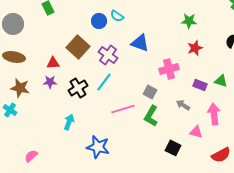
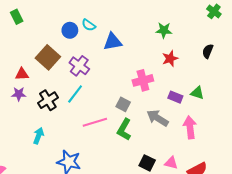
blue triangle: (140, 43) -> (113, 42), moved, turned -30
gray arrow: (183, 105) -> (158, 118), size x1.5
pink triangle: (196, 132) -> (171, 163), moved

